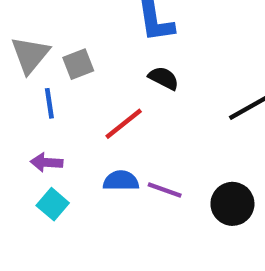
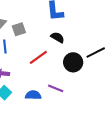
blue semicircle: (121, 181) -> (33, 95), moved
black circle: (232, 204) -> (73, 62), moved

